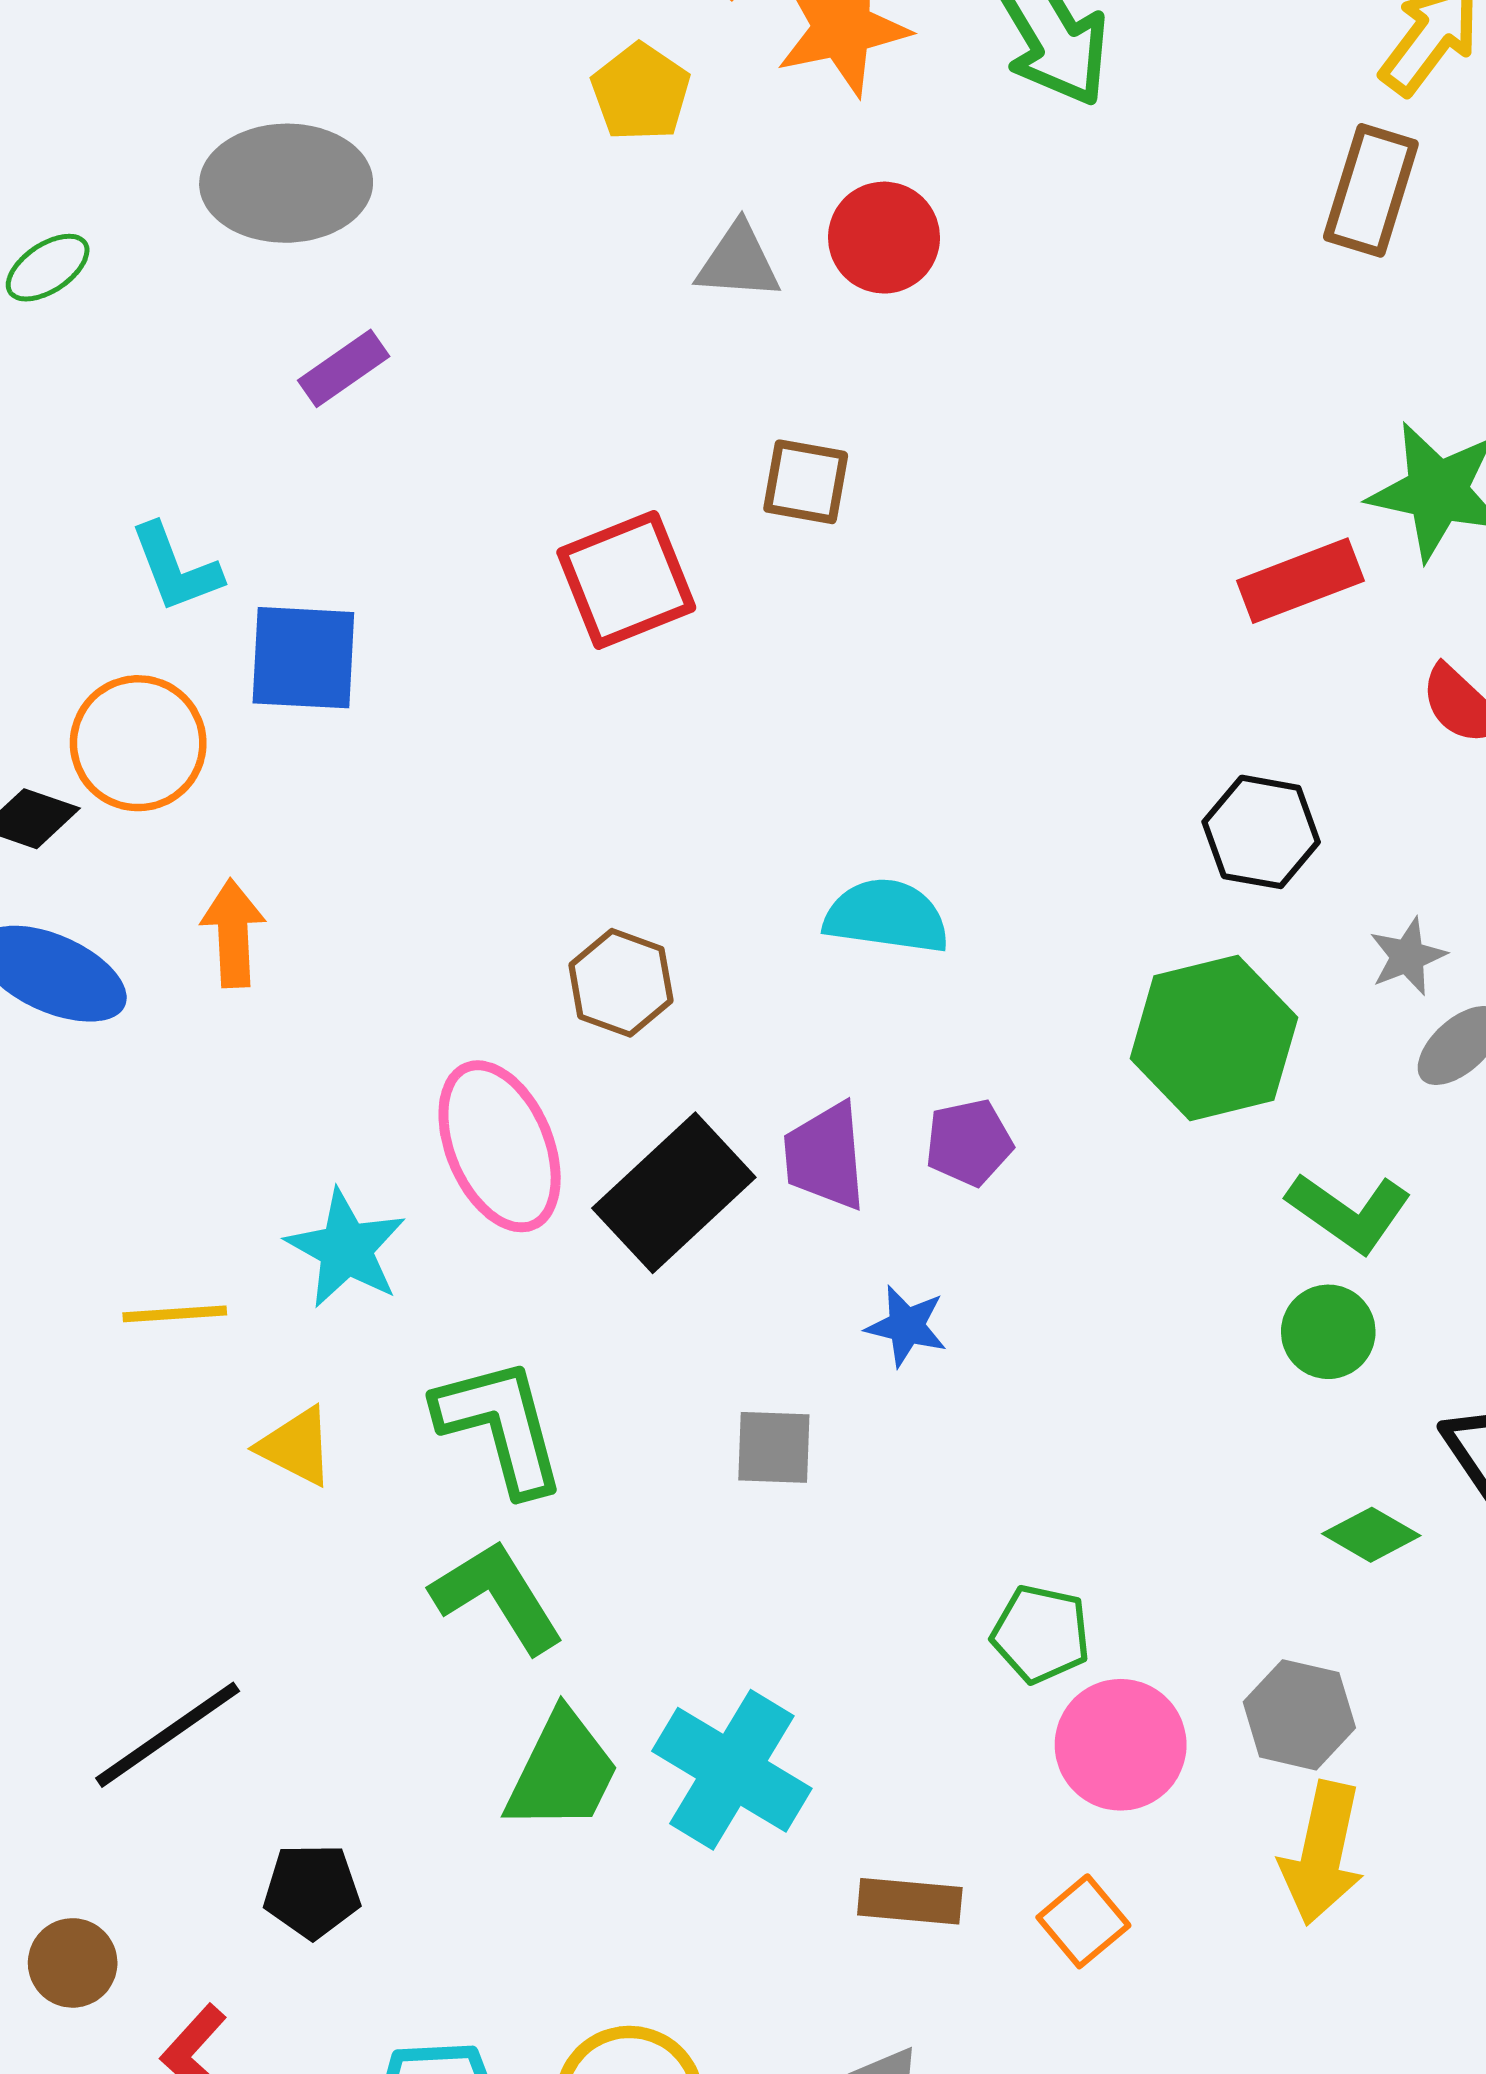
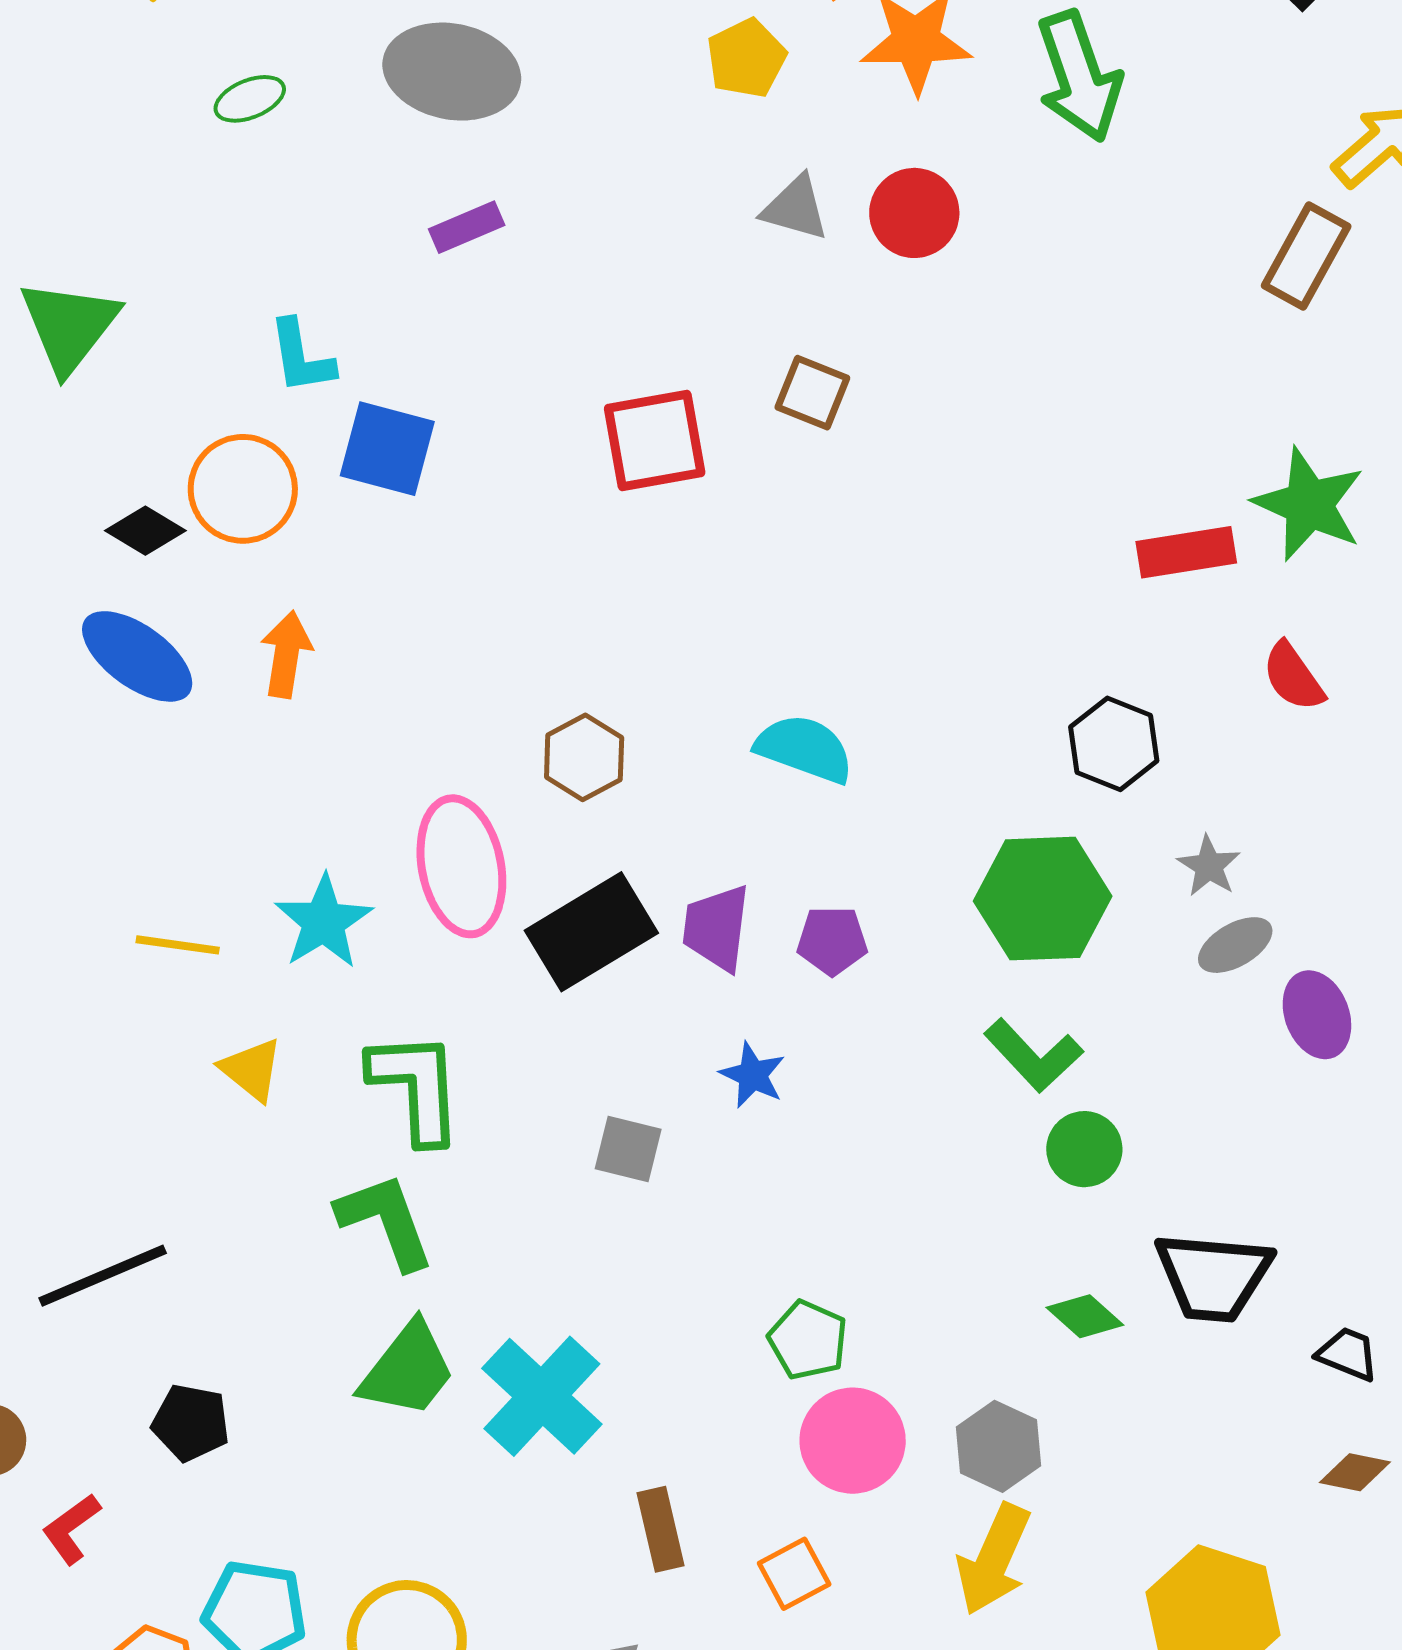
gray star: (1408, 956) -> (1209, 866), turned -30
green L-shape: (1349, 1212) -> (1033, 1055), moved
brown rectangle: (910, 1901) -> (661, 1529), turned 60

